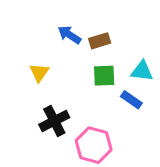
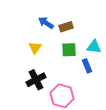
yellow triangle: (39, 73) -> (35, 48), moved
blue rectangle: (131, 100) -> (87, 66), turned 32

